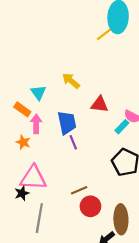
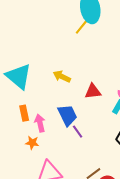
cyan triangle: (38, 93) -> (19, 76), moved, size x1.8
orange rectangle: (22, 109) -> (24, 113), turned 56

